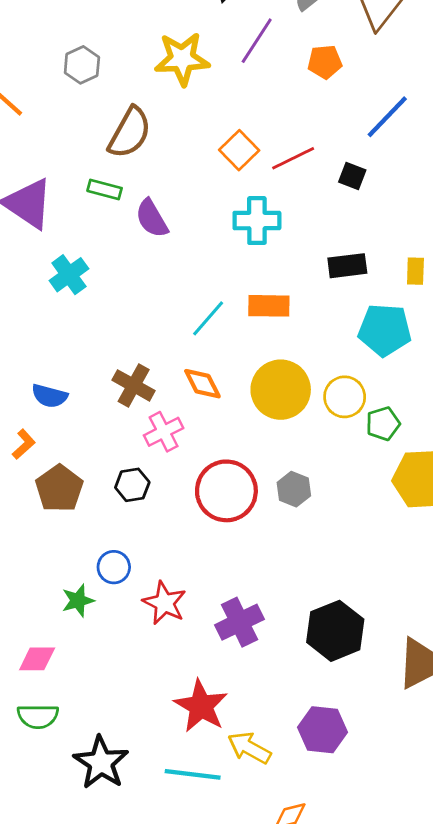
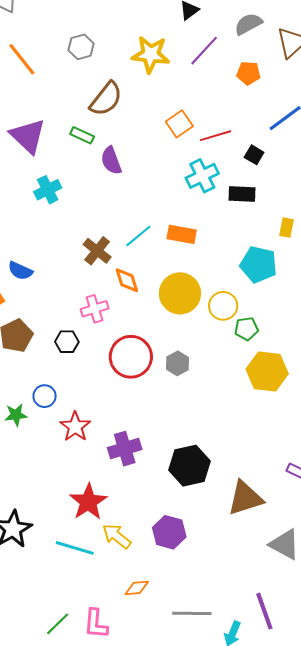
cyan cross: (257, 221) -> (202, 176), moved, turned -36
black rectangle: (347, 266) -> (242, 194), moved
brown cross: (134, 385) -> (97, 251), moved

